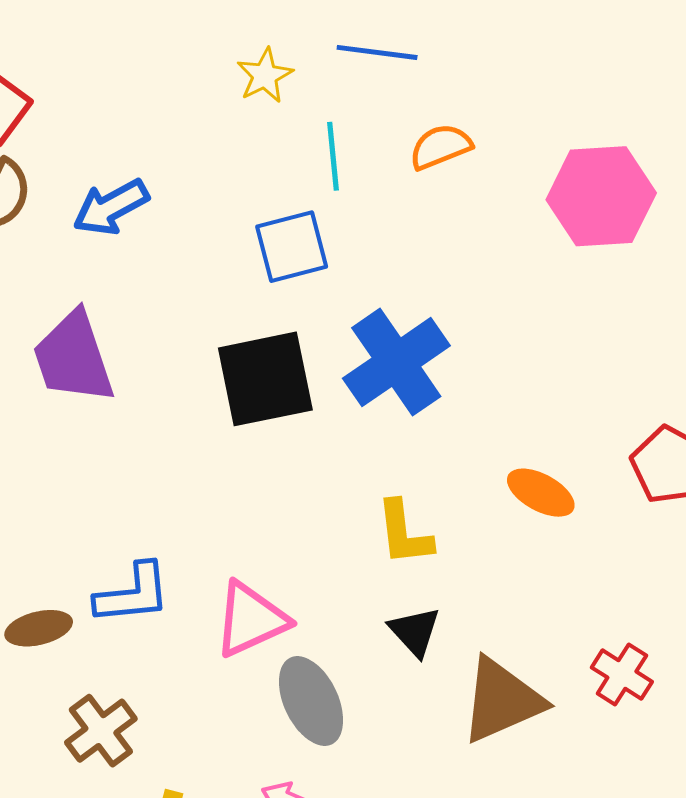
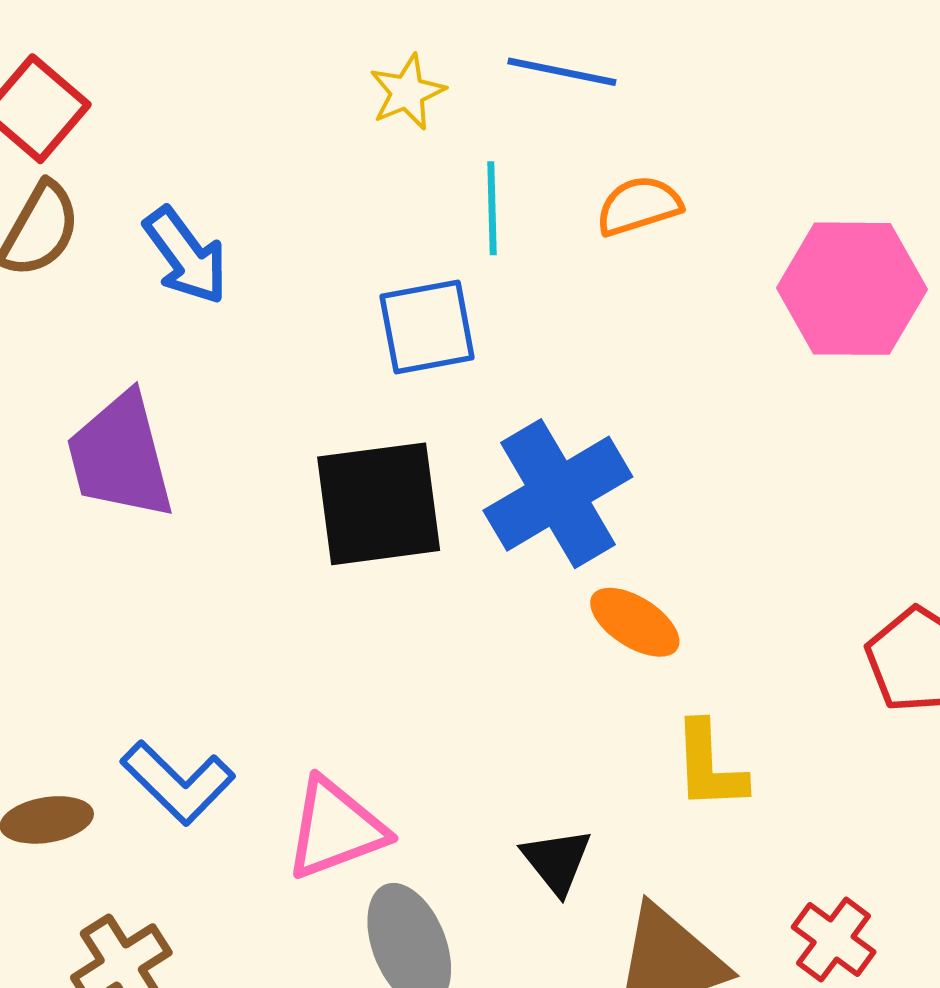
blue arrow: (111, 207) -> (186, 256), turned -102
orange ellipse: (541, 493) -> (635, 622), moved
yellow L-shape: (404, 533) -> (709, 766), moved
blue L-shape: (133, 594) -> (178, 783), turned 46

